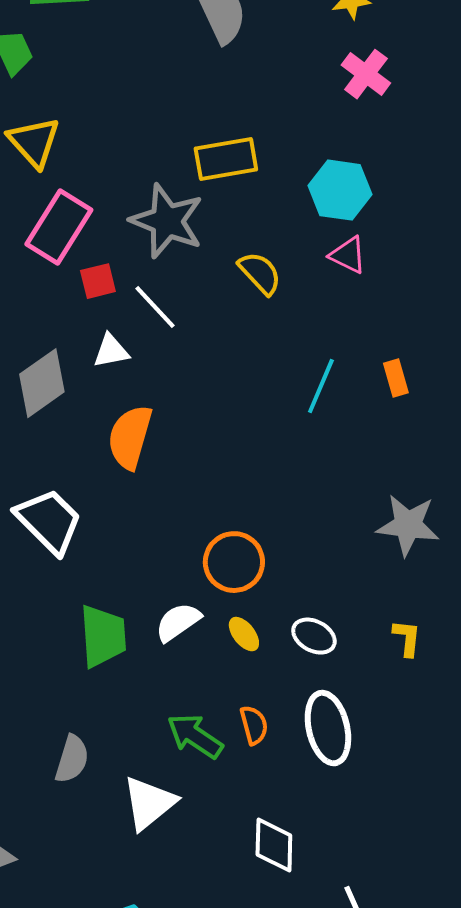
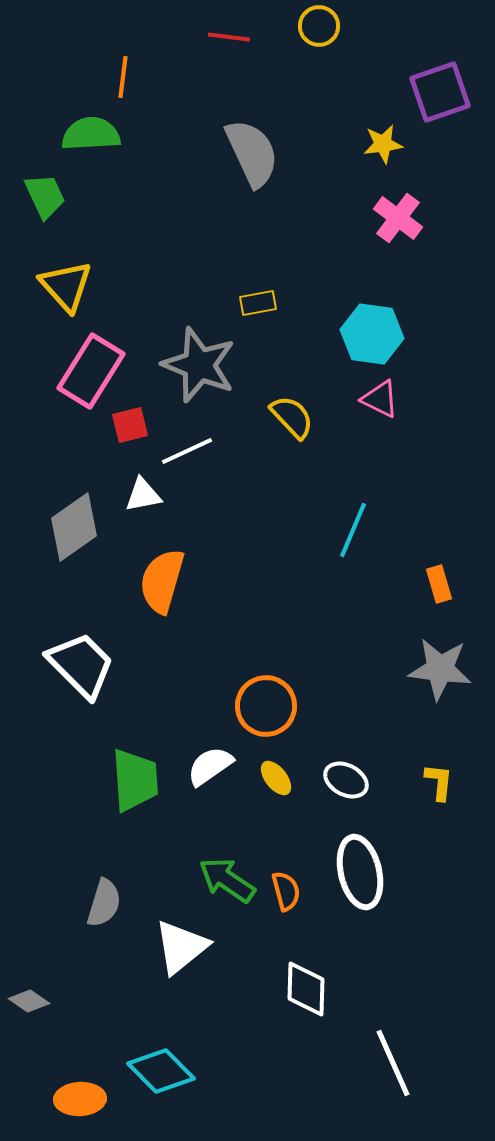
yellow rectangle: (226, 159) -> (258, 303), size x0.6
white line: (155, 307) -> (187, 451), turned -72
orange rectangle: (396, 378) -> (439, 584), moved
orange semicircle: (254, 725) -> (286, 891), moved

